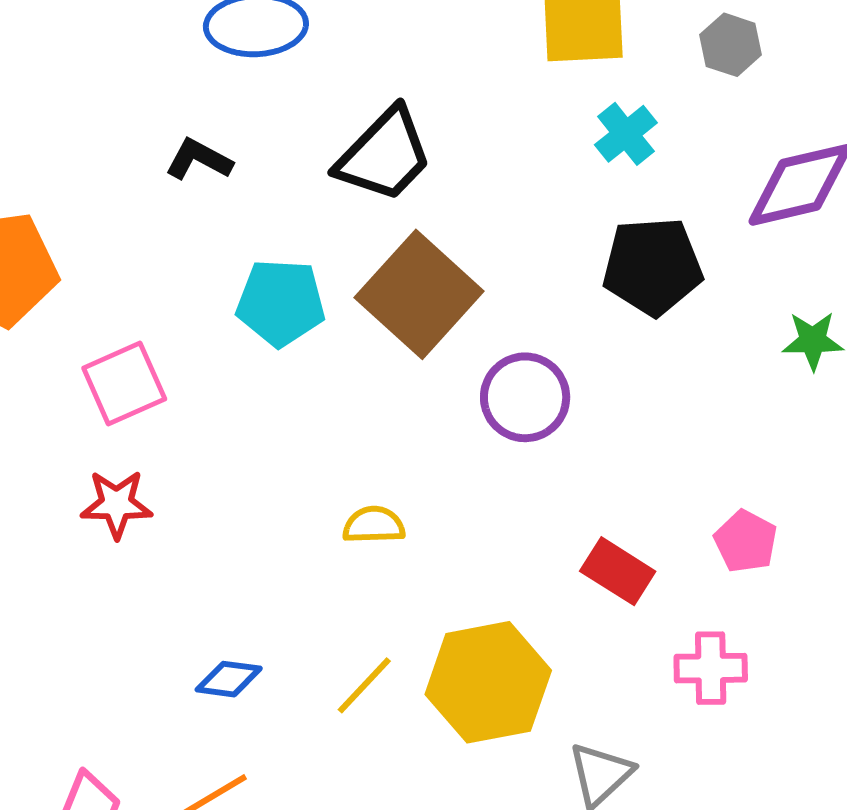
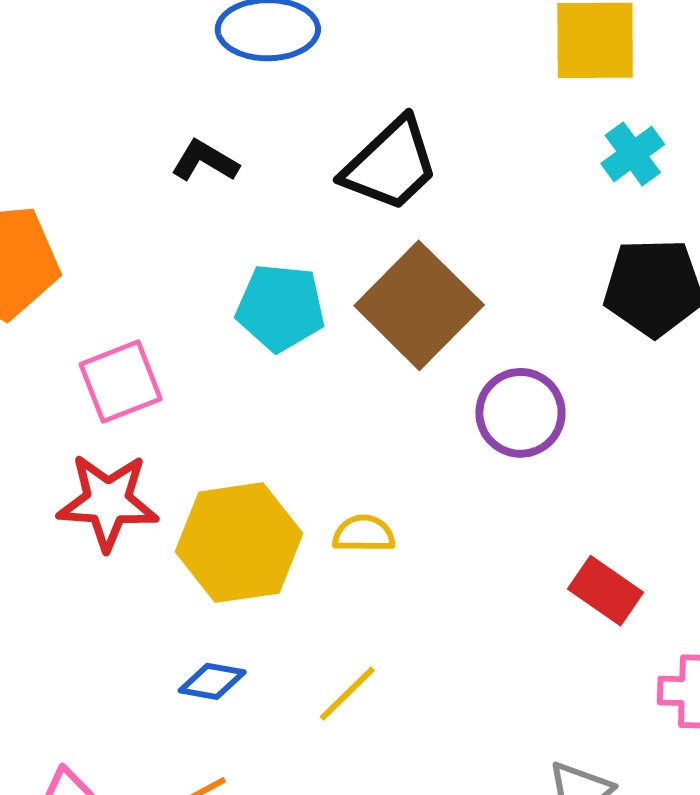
red star: (117, 504) -> (108, 502), size x1.4
yellow hexagon: (488, 682) -> (239, 543), moved

